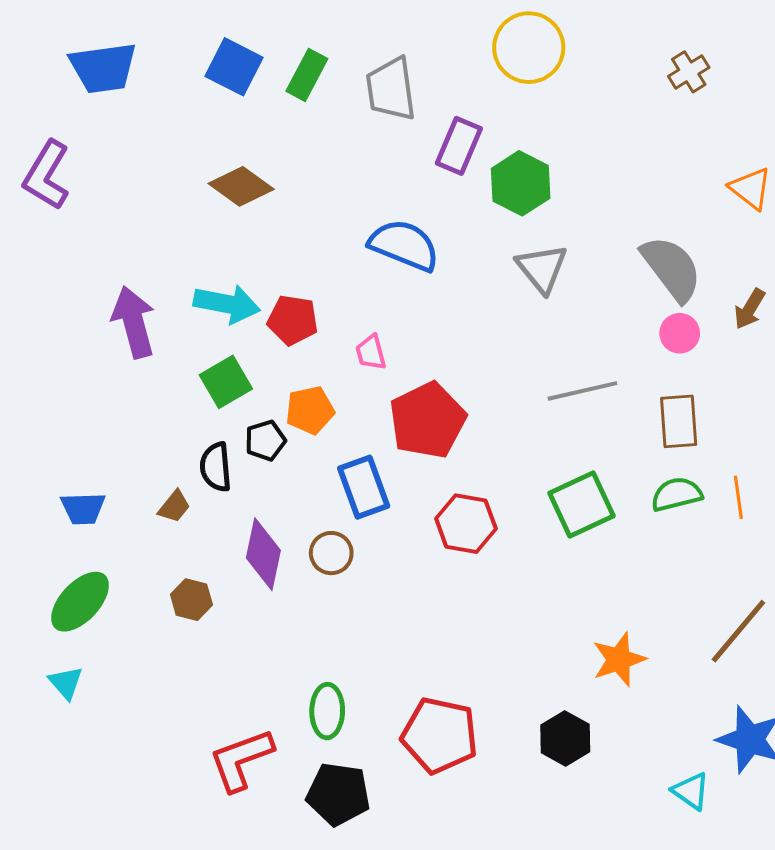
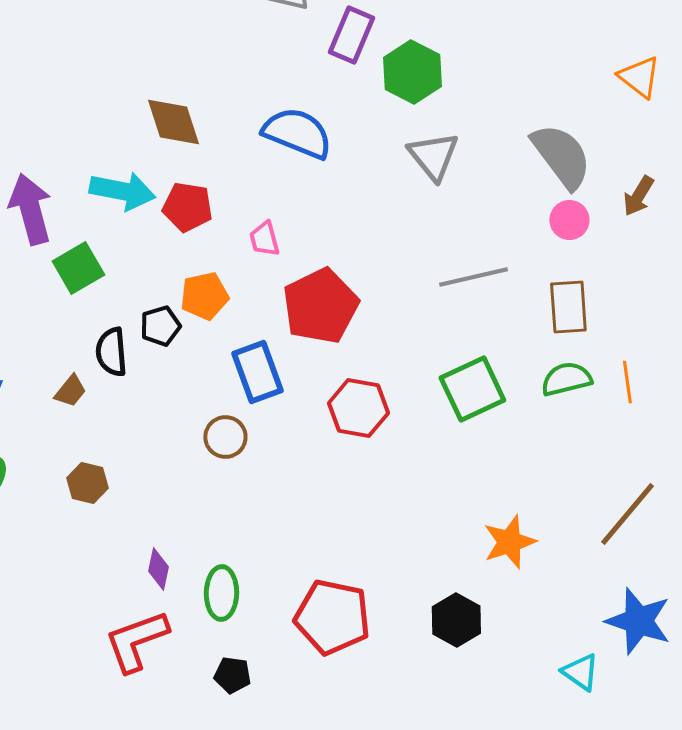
brown diamond: (241, 186) -> (173, 122), moved, turned 36
green square: (226, 382) -> (78, 268), moved
purple diamond: (263, 554) -> (158, 569), moved, size x0.6
black pentagon: (338, 794) -> (232, 675), size x0.6

